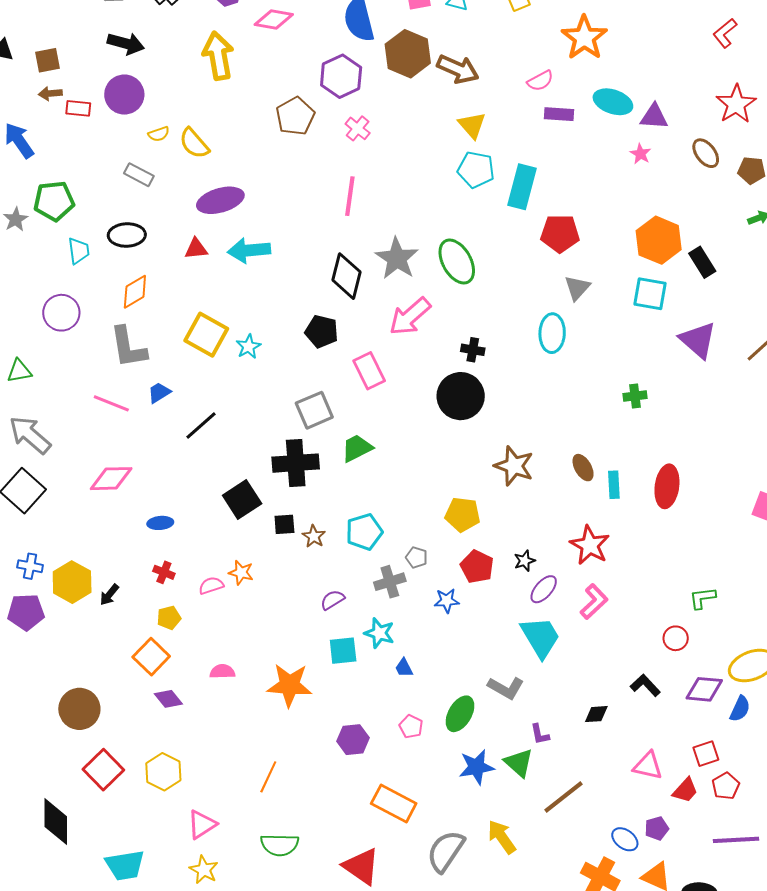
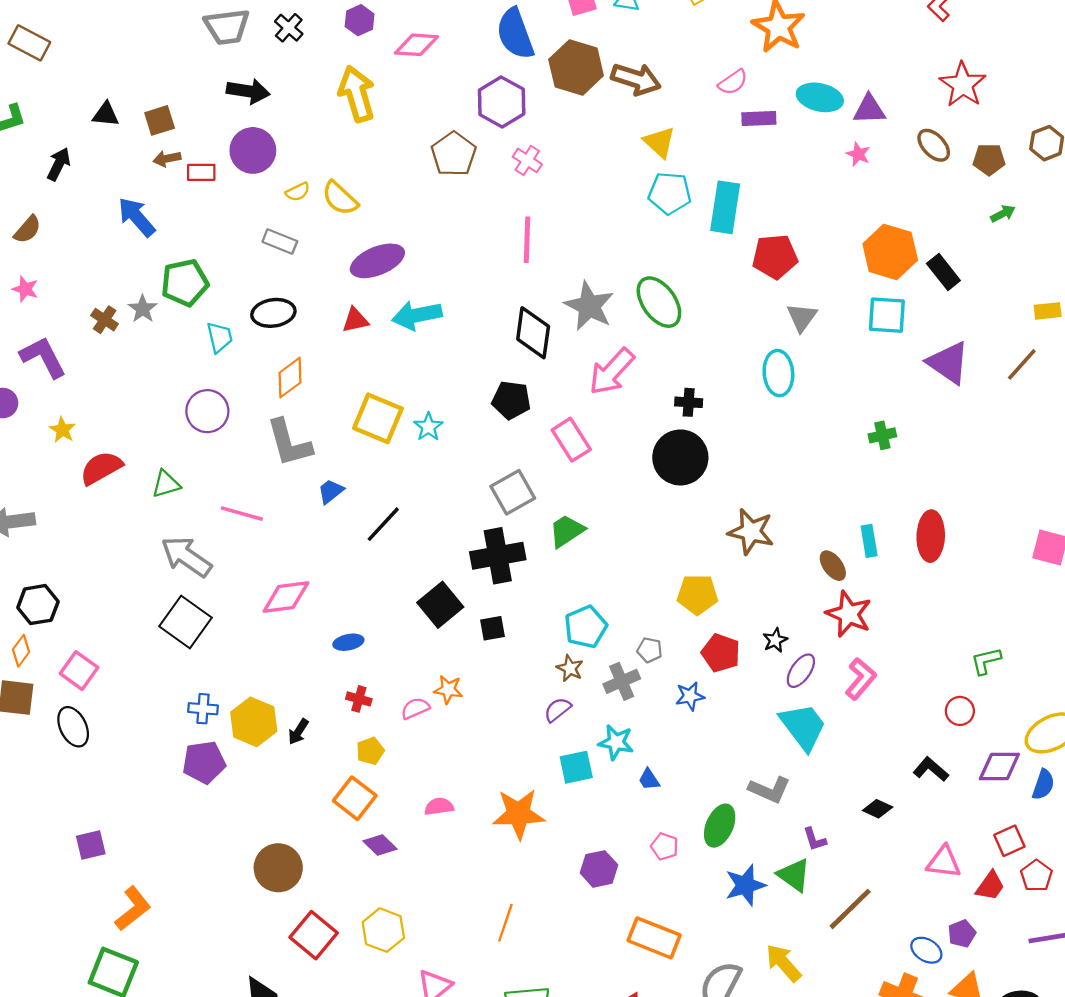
pink line: (111, 403) -> (242, 514), moved
brown ellipse: (583, 468) -> (833, 566), moved
brown star: (314, 536) -> (570, 668), moved
black diamond: (596, 714) -> (878, 809), turned 35

